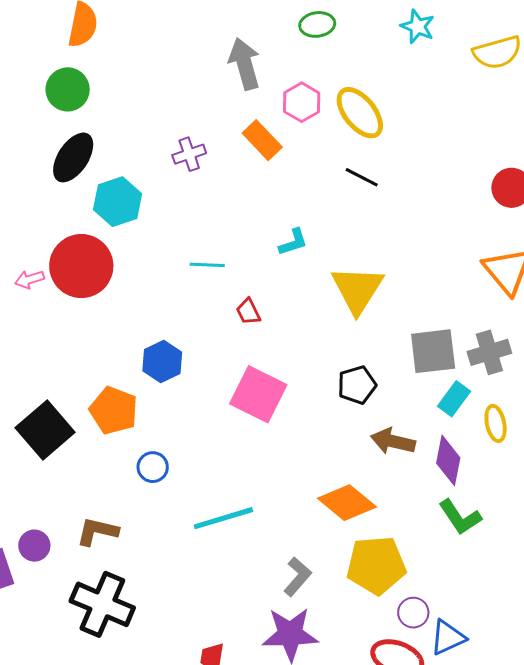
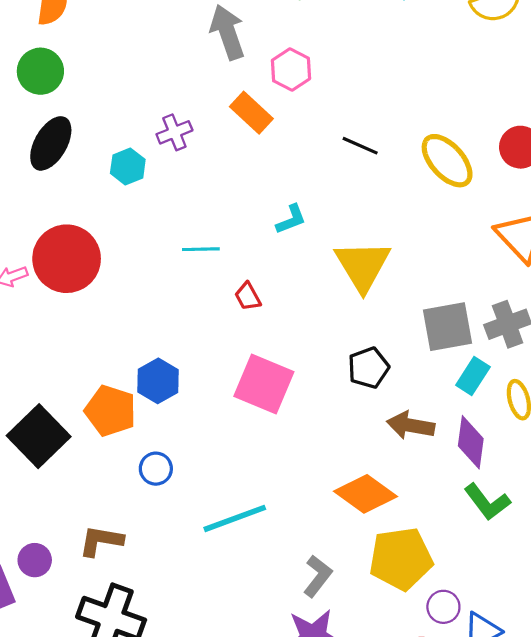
yellow ellipse: (360, 113) -> (447, 161), moved
cyan hexagon: (118, 202) -> (128, 166), moved, size x0.7
blue hexagon: (162, 361) -> (158, 381), moved

